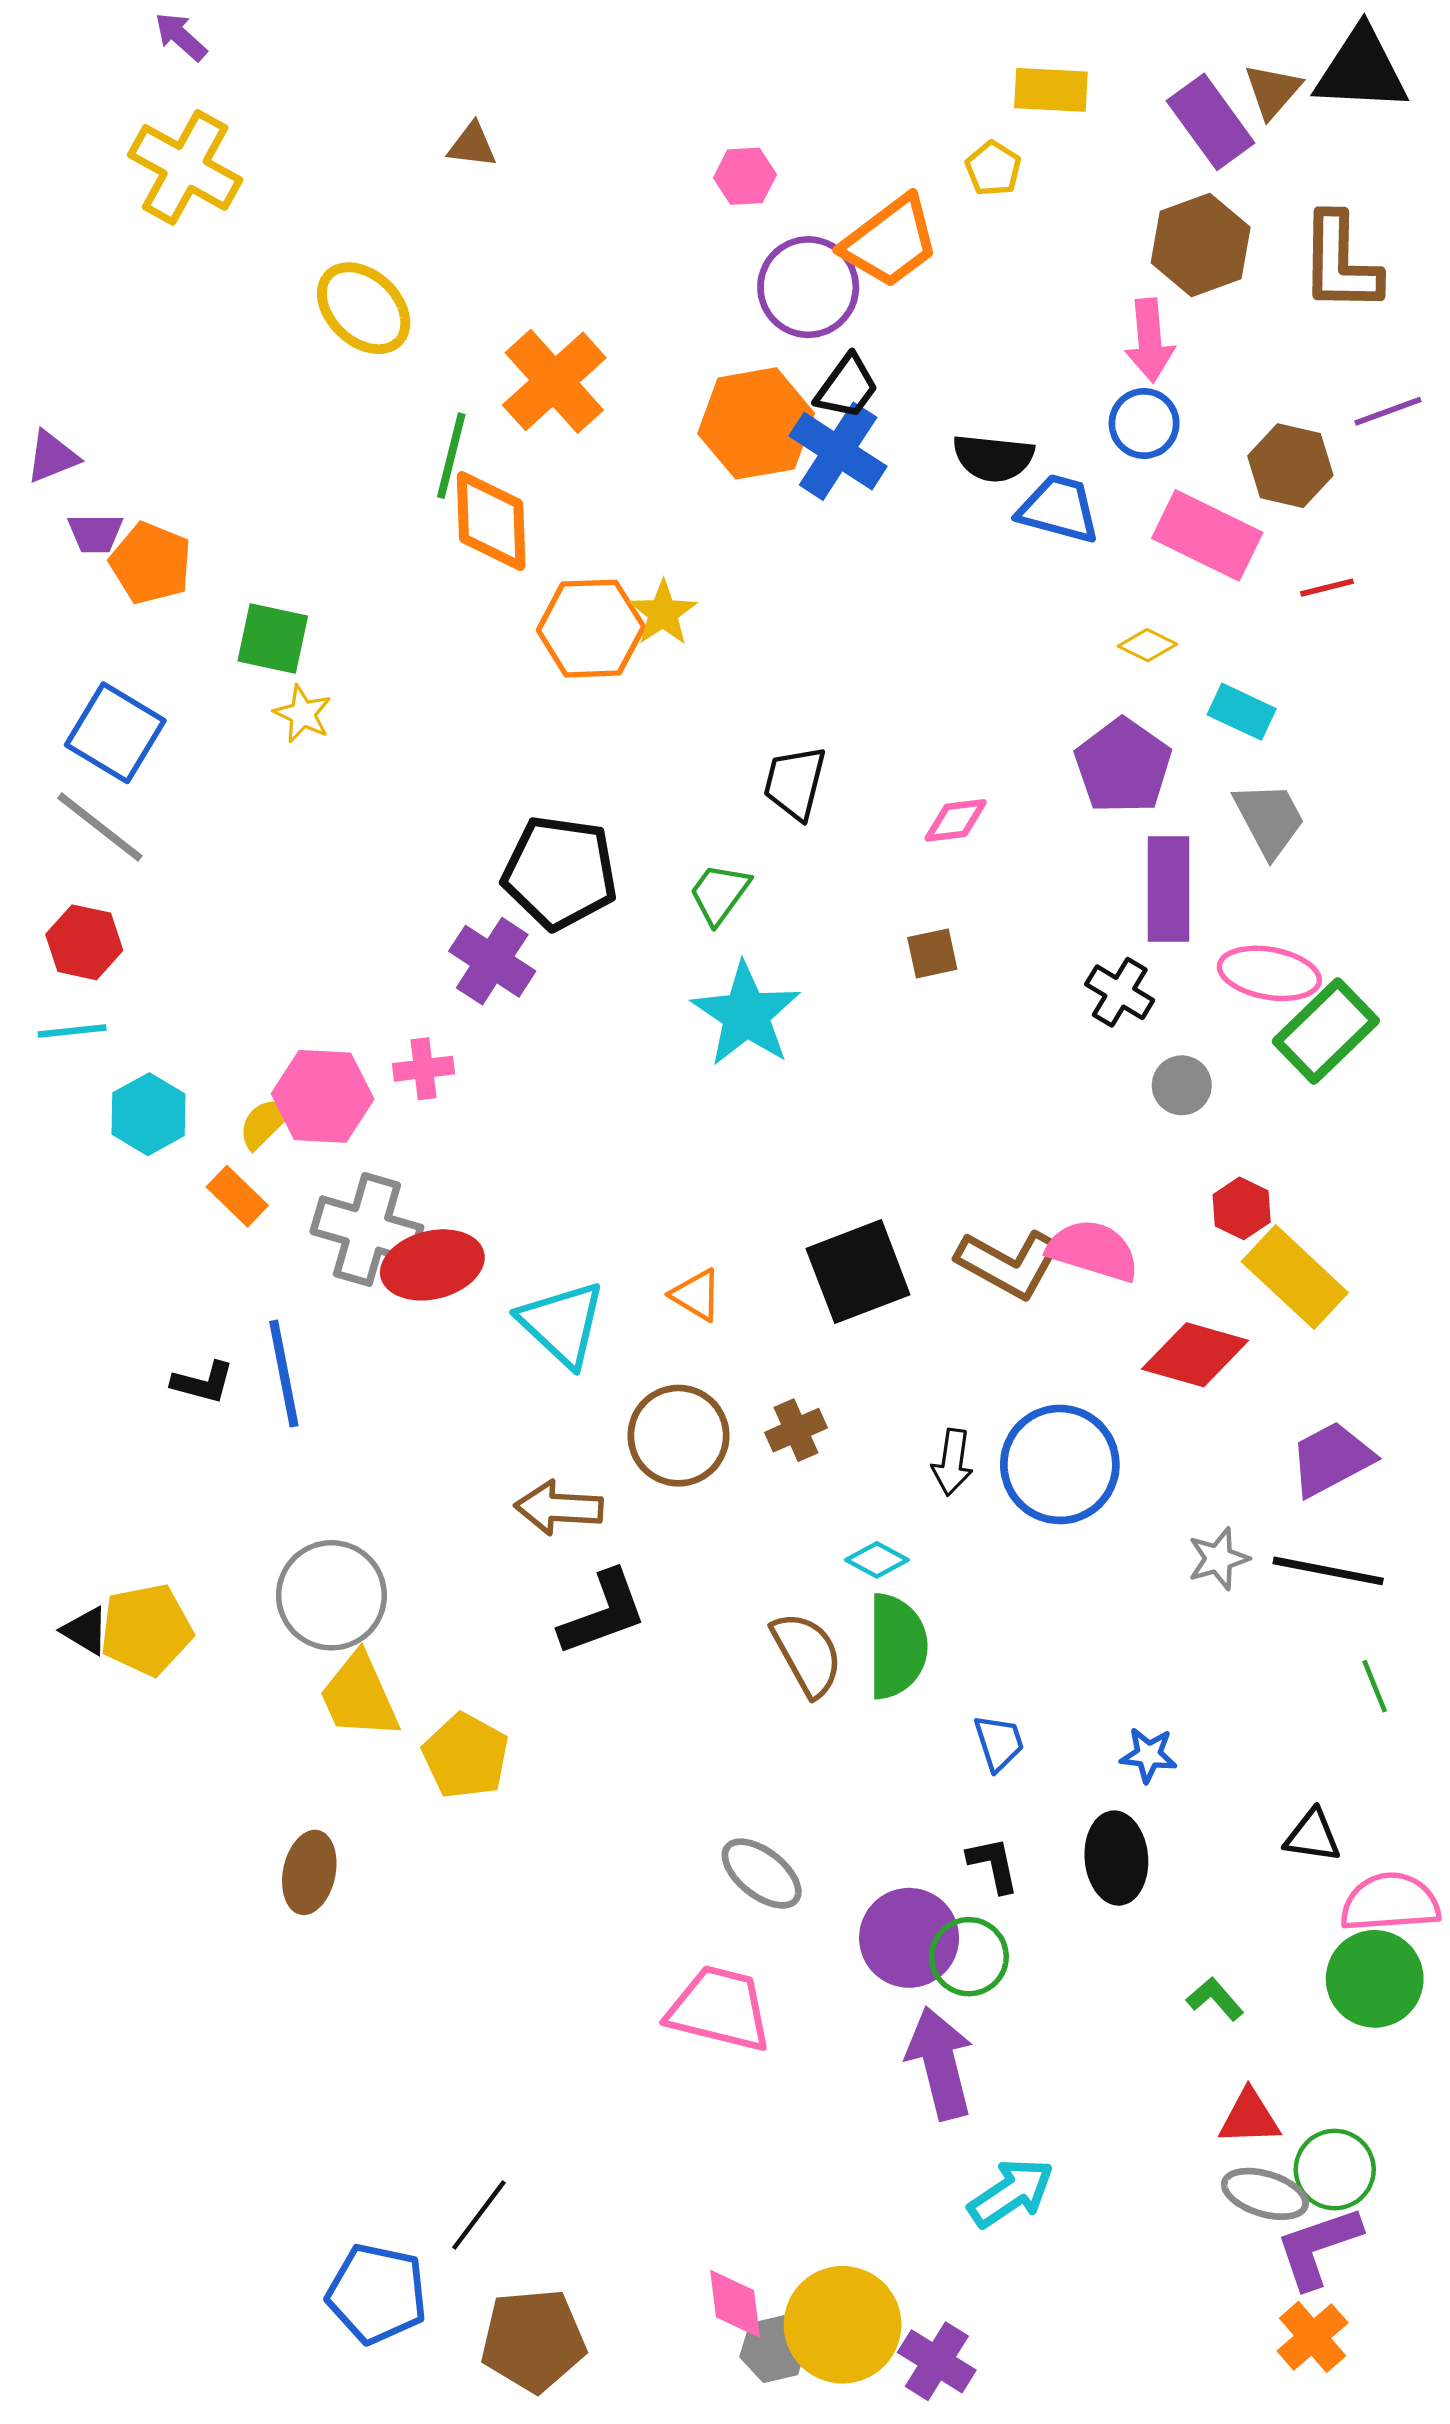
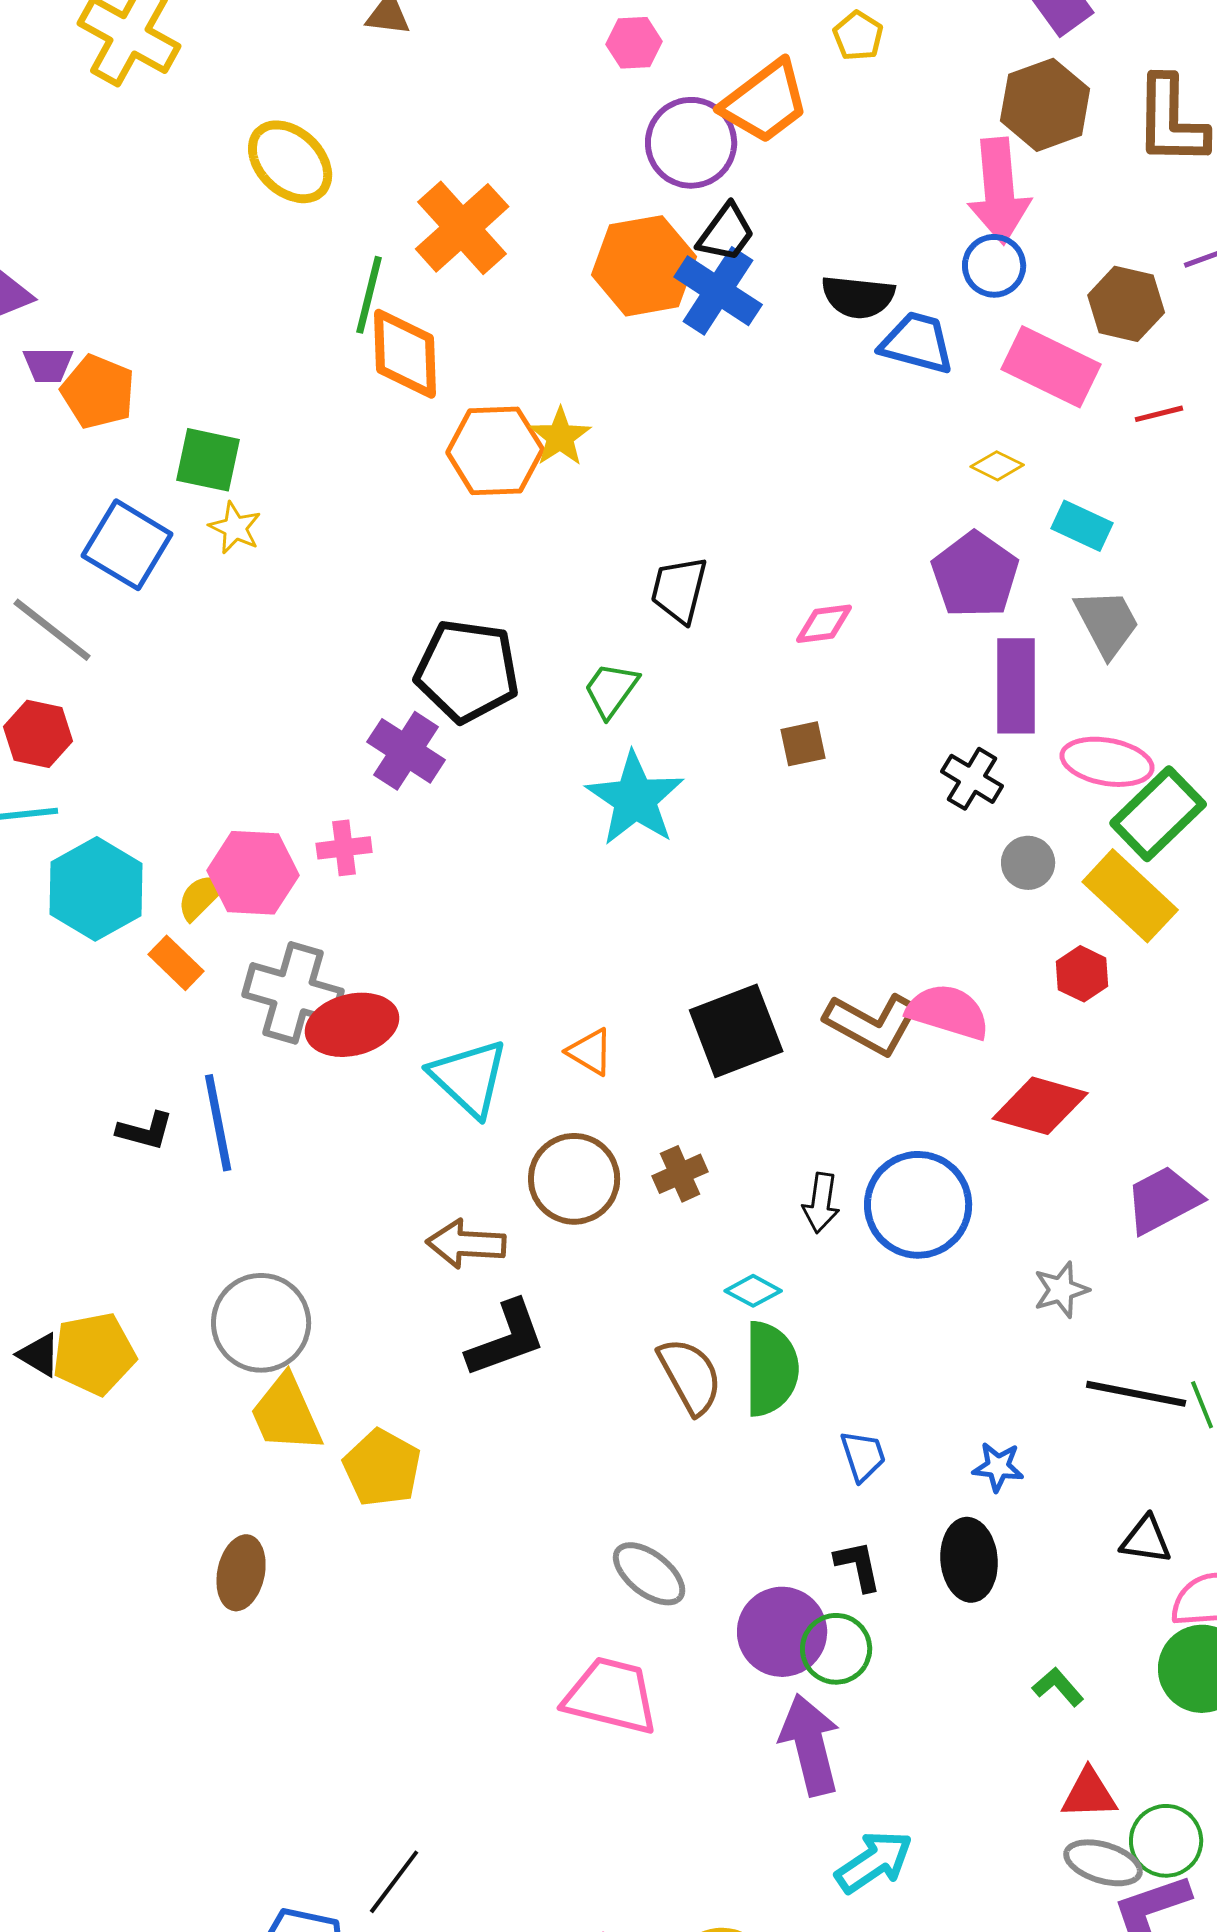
pink arrow: (1150, 340) -> (999, 191), size x1.4
blue square: (115, 733) -> (127, 545), moved
cyan hexagon: (149, 1114) -> (96, 889), size x1.4
yellow rectangle: (1295, 1277) -> (1130, 896), moved
black line: (1328, 1571) -> (1136, 1394), moved

